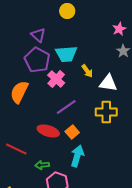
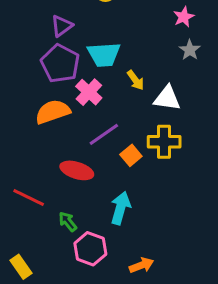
purple triangle: (38, 35) -> (62, 26), turned 42
orange semicircle: (19, 92) -> (53, 112), moved, turned 45
orange square: (72, 132) -> (131, 155), moved
green arrow: (42, 165) -> (68, 222), turned 56

